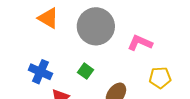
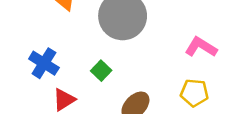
pink L-shape: (140, 43) -> (201, 47), moved

